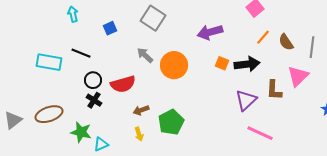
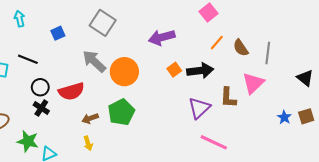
gray arrow: (145, 55) -> (94, 61), size x1.4
orange square: (222, 63) -> (174, 70), turned 32
green pentagon: (171, 122) -> (121, 112), moved

